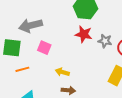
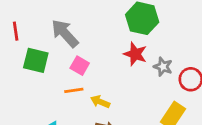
gray arrow: (31, 25) -> (65, 33), turned 55
orange line: (22, 69) -> (74, 90), moved

